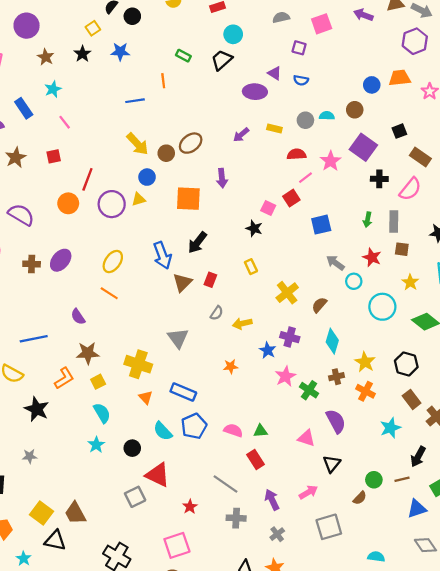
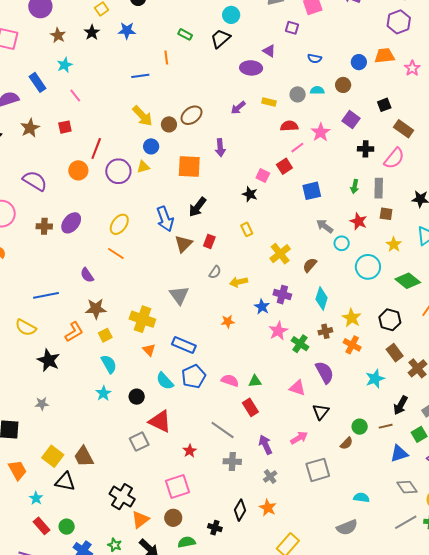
blue semicircle: (301, 80) -> (315, 58), moved
purple square: (363, 147) -> (351, 120), size x0.7

